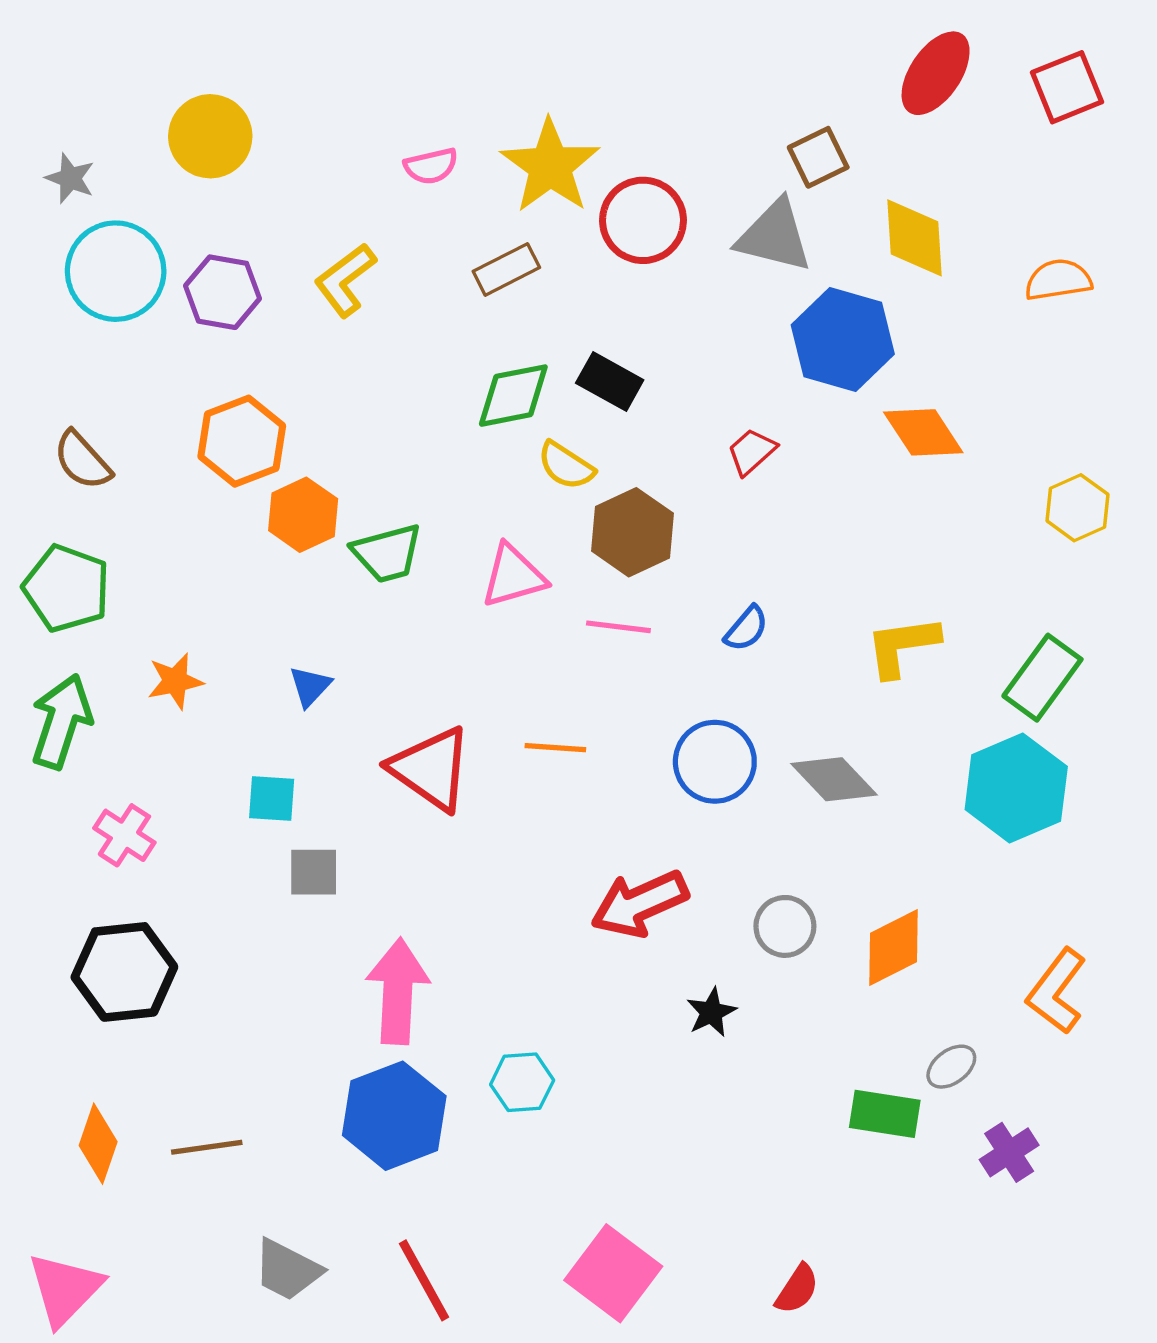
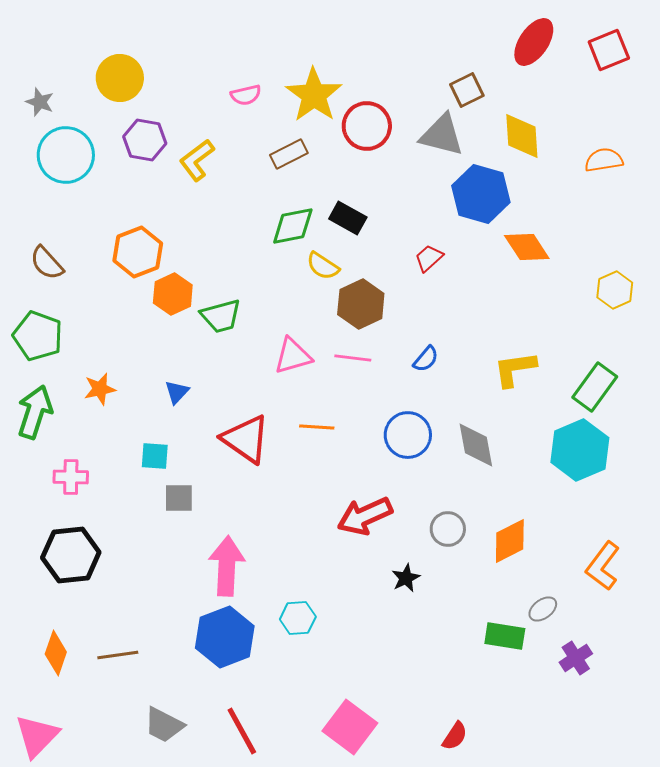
purple hexagon: (223, 292) -> (145, 140), moved
pink triangle: (513, 576) -> (293, 356), moved
gray diamond: (834, 779) -> (476, 445), turned 33
pink cross: (124, 835) -> (71, 477), turned -32

